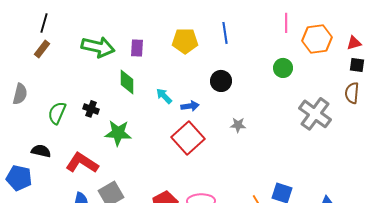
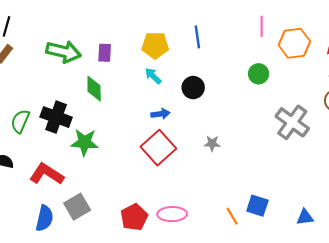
cyan arrow: (164, 96) -> (153, 76), moved
black cross: (91, 109) -> (56, 117), size x1.8
gray star: (238, 125) -> (212, 143), moved

